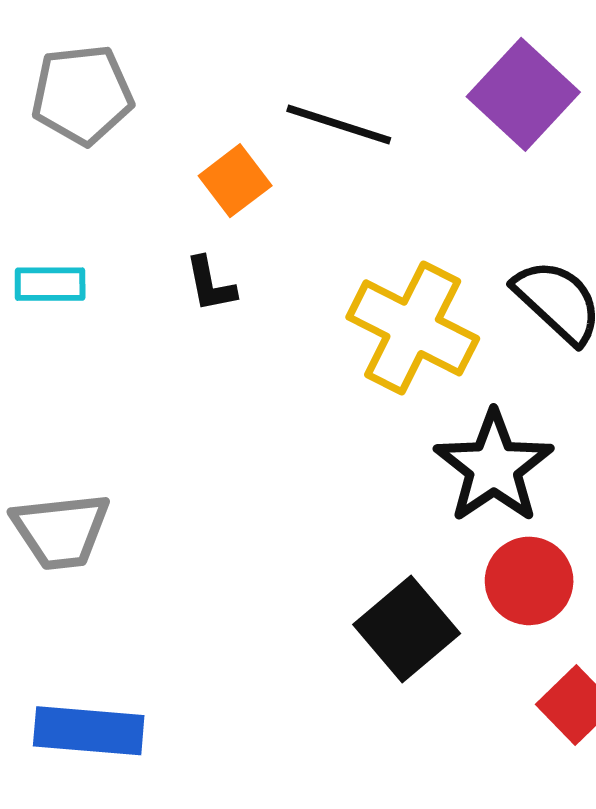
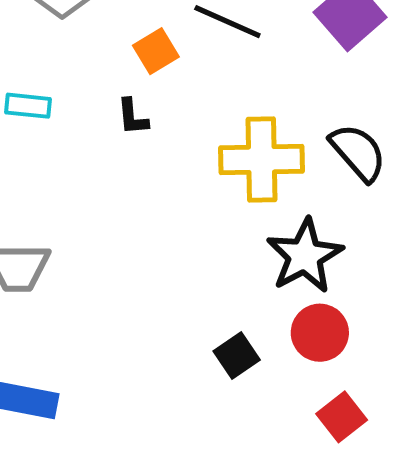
yellow cross: (413, 328) -> (262, 160), turned -34
black square: (407, 629) -> (237, 356), size x0.7

